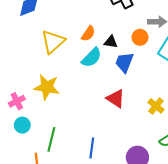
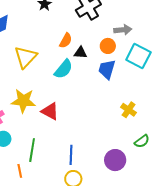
orange semicircle: (88, 34) -> (66, 41), moved
blue trapezoid: (124, 62) -> (107, 69), moved
red triangle: (116, 98) -> (50, 111), moved

